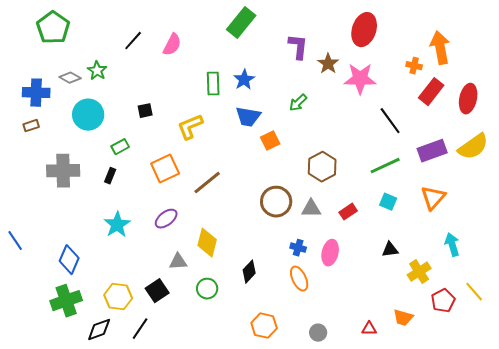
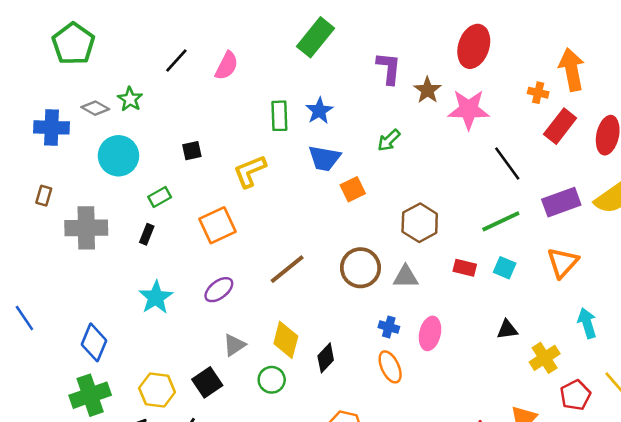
brown rectangle: (31, 126) -> (44, 196), moved, turned -56
brown line: (207, 183) -> (287, 269), moved
red rectangle: (348, 212) -> (465, 268), moved, turned 48
yellow diamond: (207, 243) -> (286, 340), moved
gray triangle: (178, 262) -> (234, 345), turned -30

